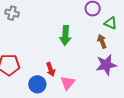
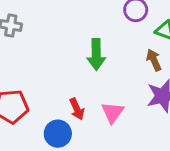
pink triangle: (68, 83) -> (113, 112), moved

